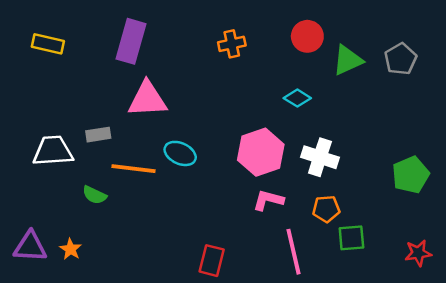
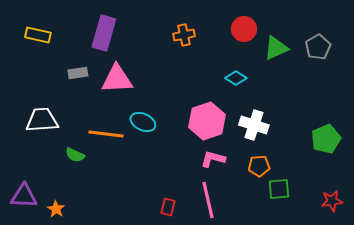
gray rectangle: (98, 135) -> (78, 73), moved
orange star: (71, 249) -> (56, 209), moved
pink line: (293, 252) -> (208, 200), moved
red rectangle: (212, 261) -> (168, 207), size x0.7

